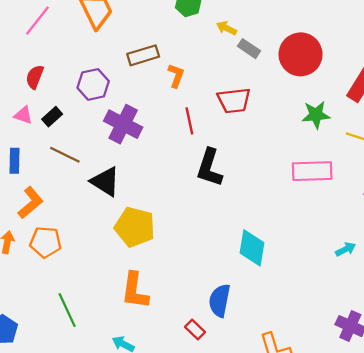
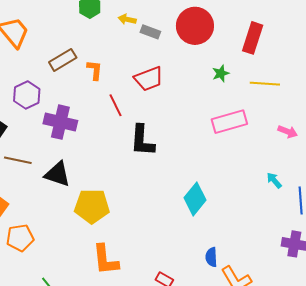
green star: (316, 115) -> (221, 73), size x0.7
cyan diamond: (252, 248) -> (195, 199), turned 44
cyan arrow: (346, 249) -> (274, 180), turned -90
blue semicircle: (220, 300) -> (211, 257), moved, size x0.7

